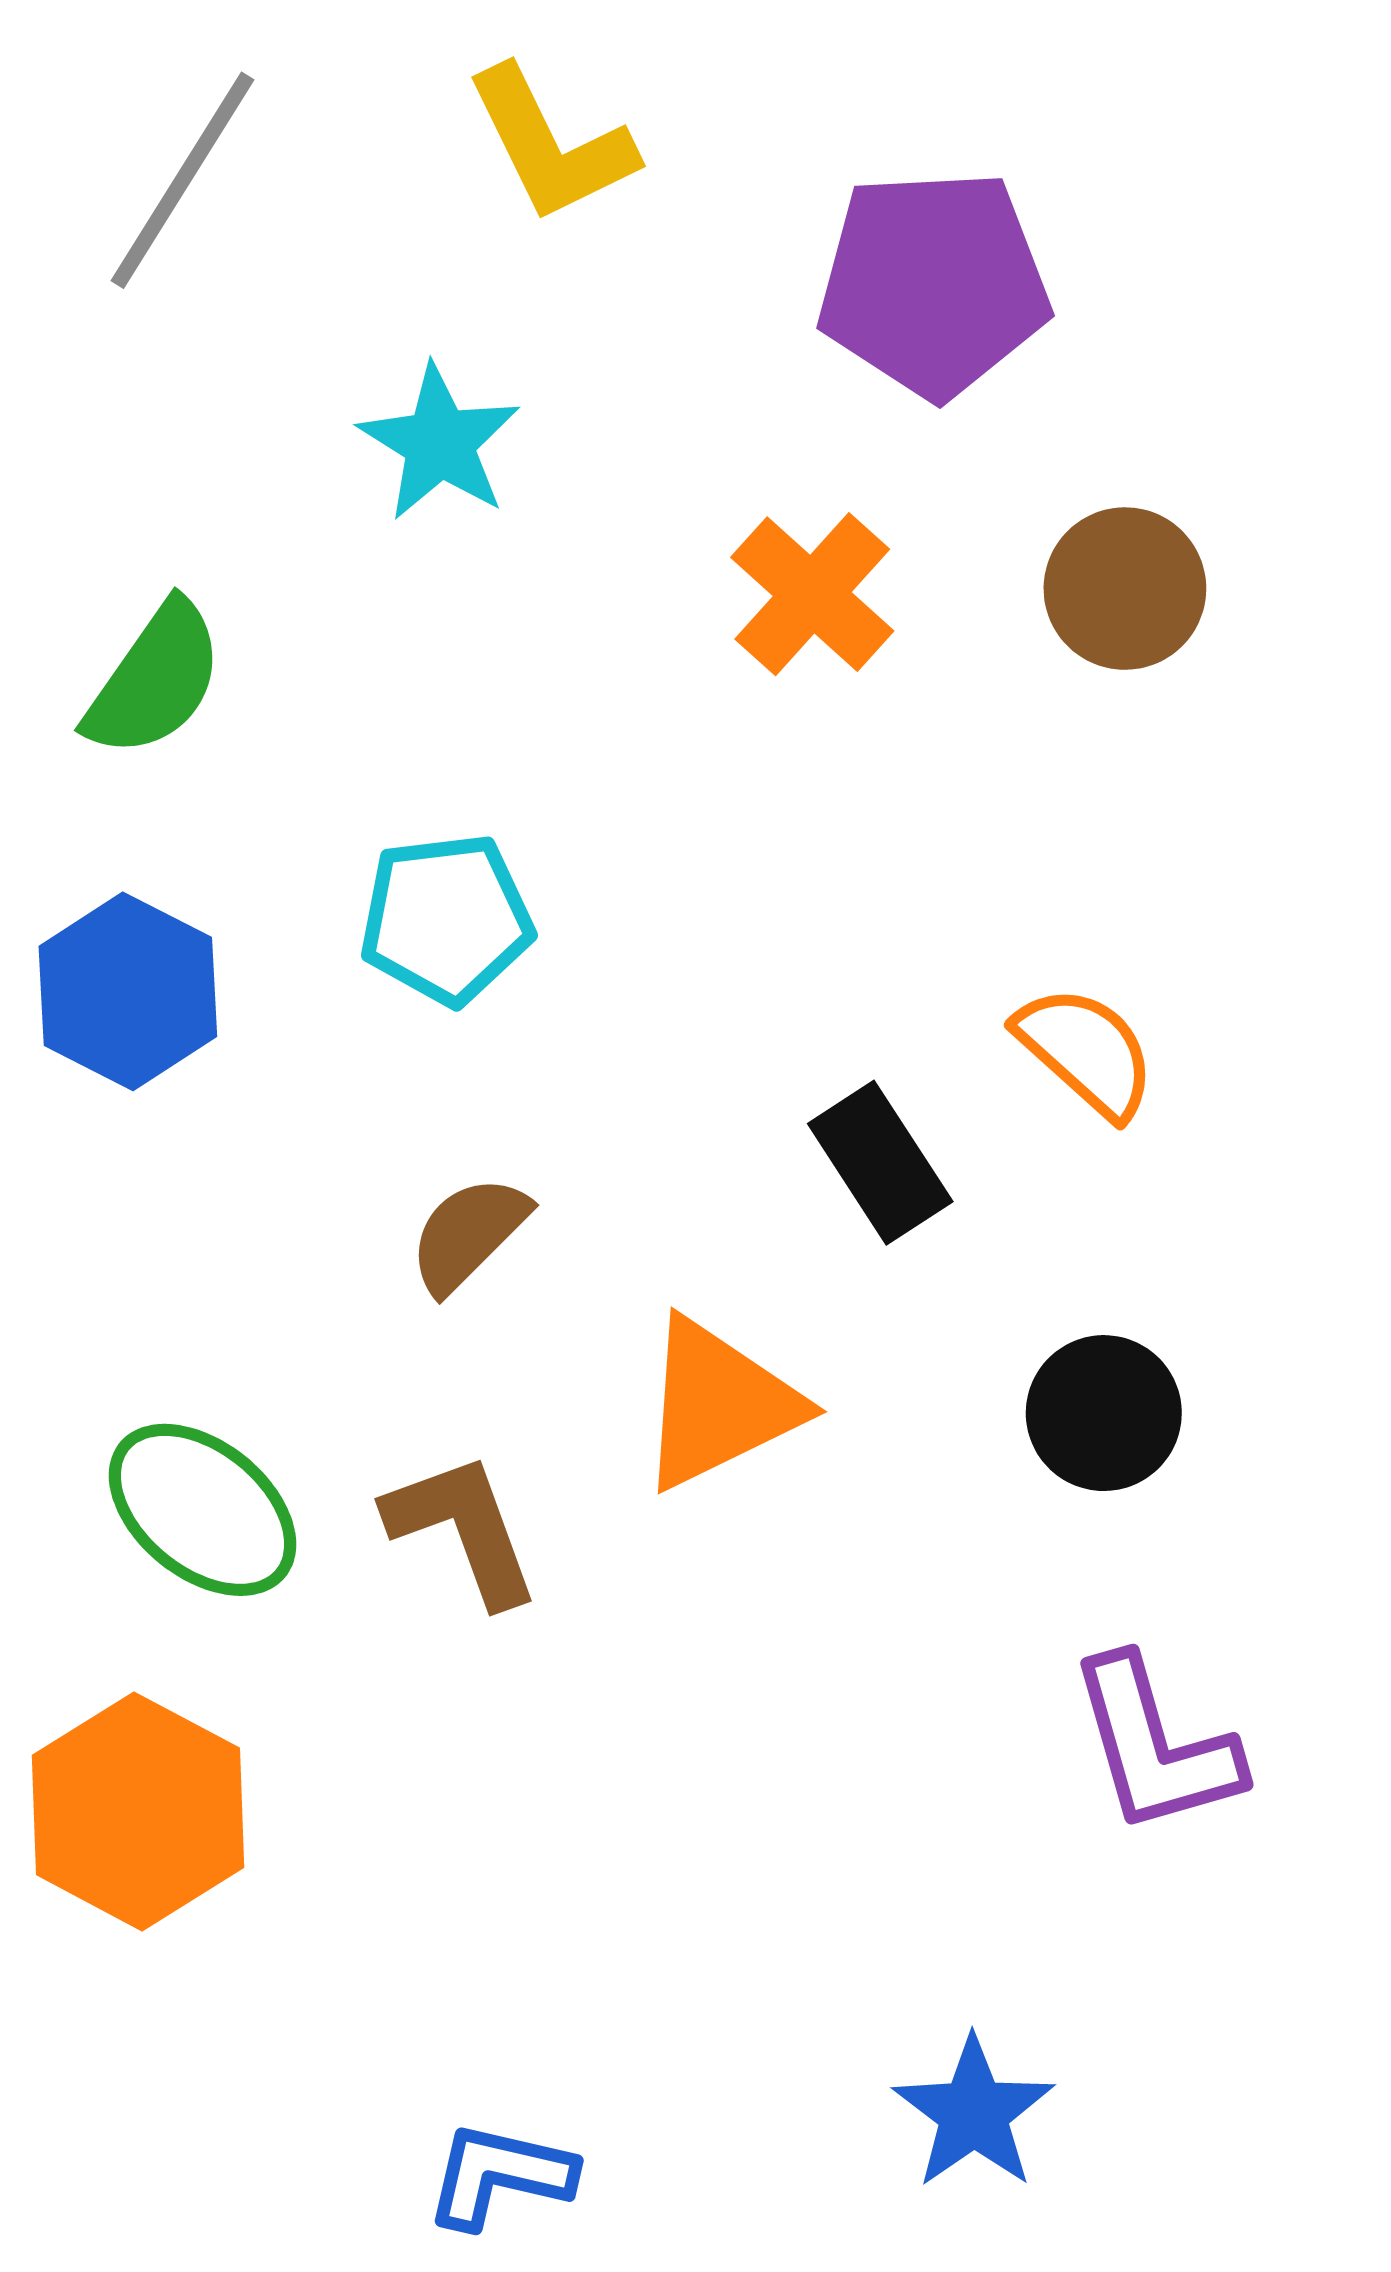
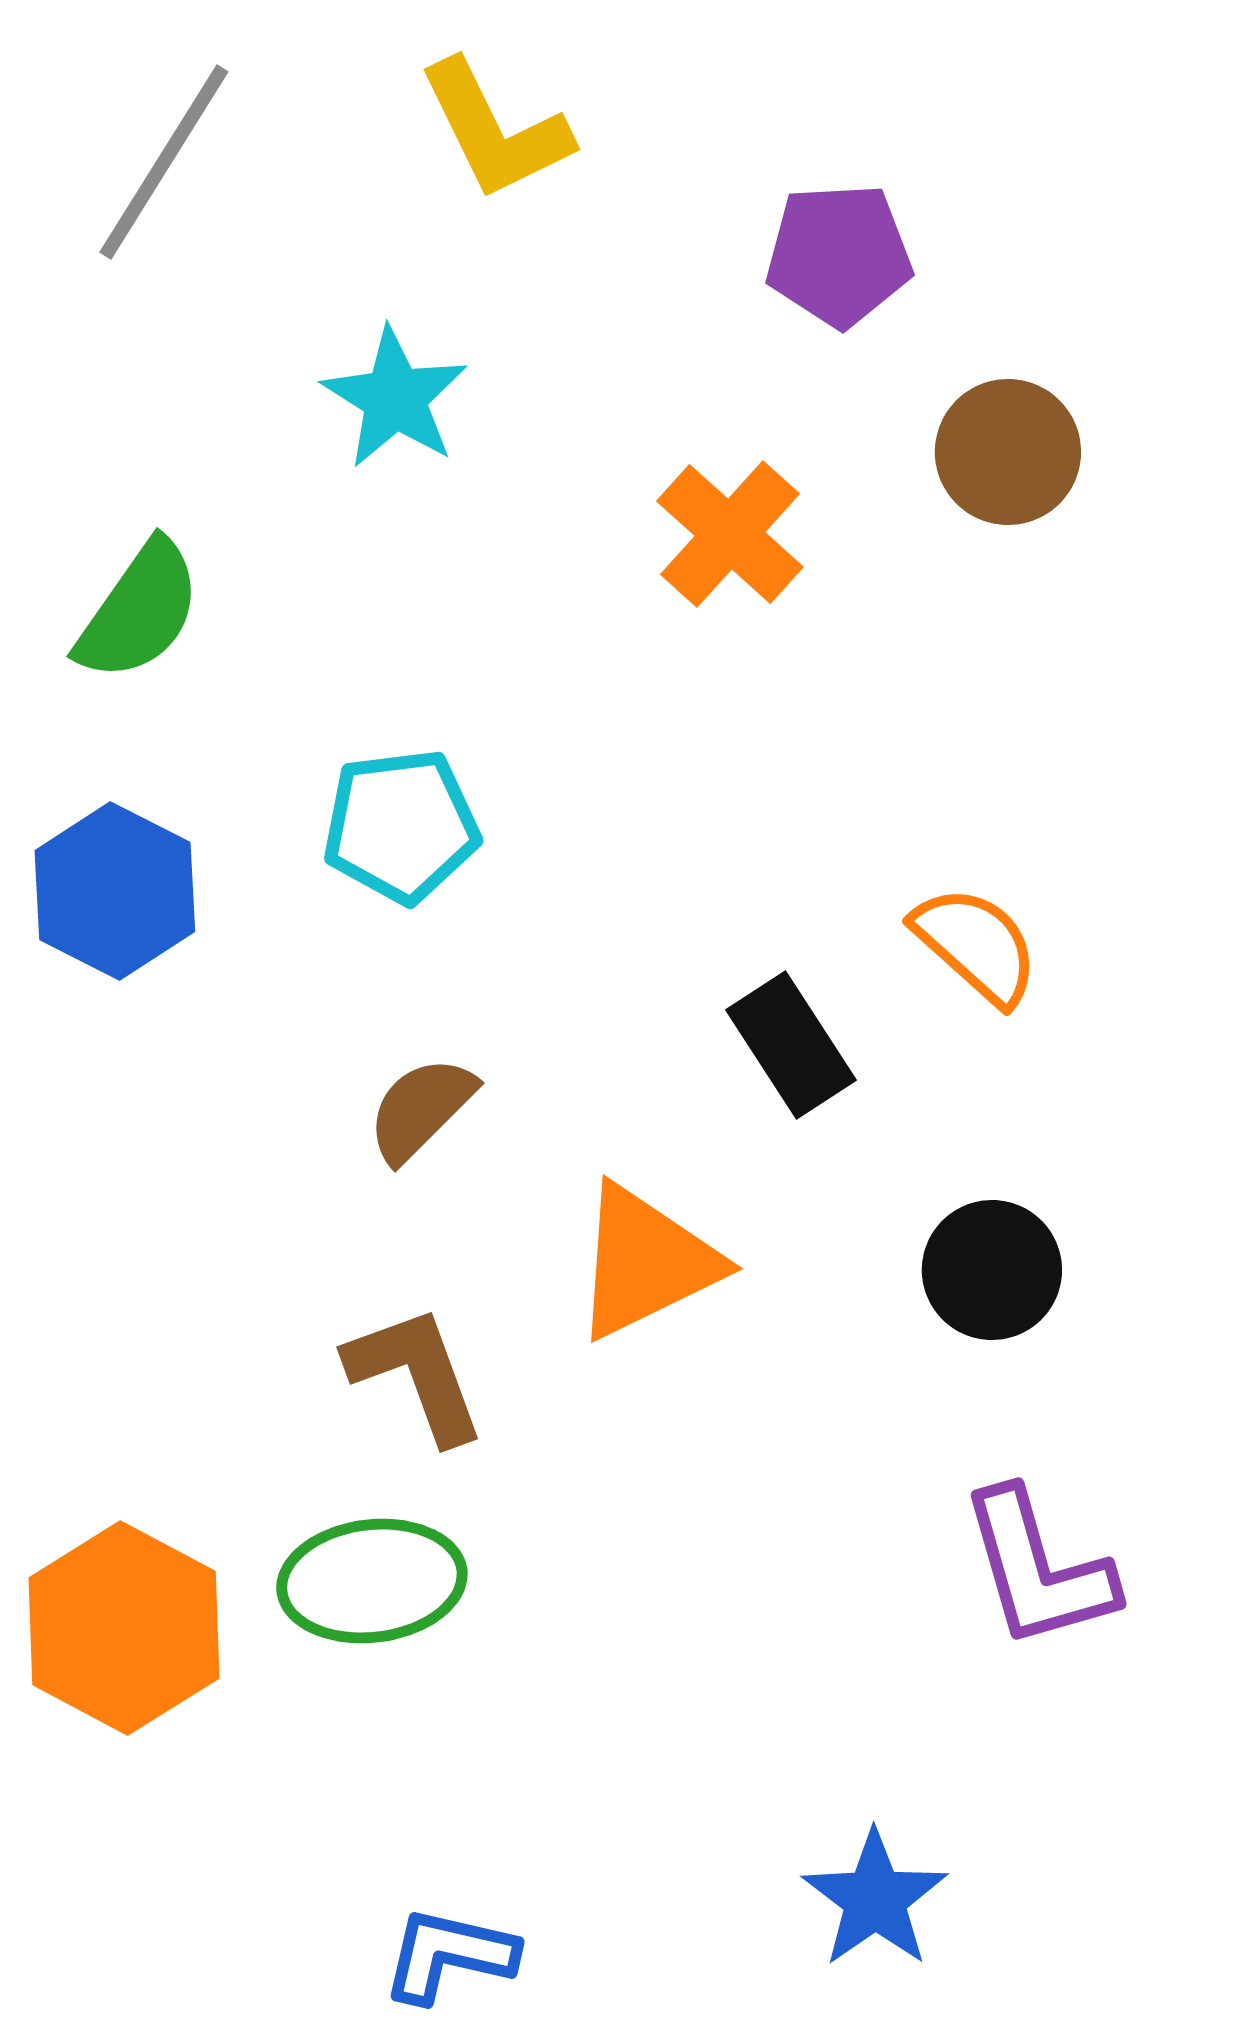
purple pentagon: (934, 284) -> (839, 255), size x0.7
brown circle: (1125, 589) -> (1008, 452), moved
green ellipse: (203, 1510) -> (372, 1581), moved, turned -46

